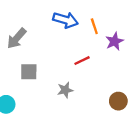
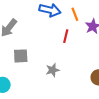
red line: (82, 61) -> (66, 36), moved, turned -48

